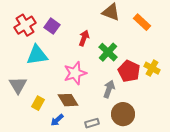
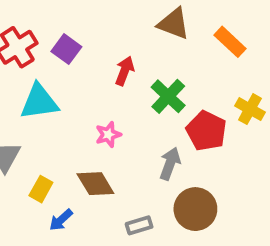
yellow cross: (152, 68) -> (250, 109), moved
pink star: (75, 73) -> (108, 135), size x0.6
blue arrow: (57, 120) -> (61, 220), moved

